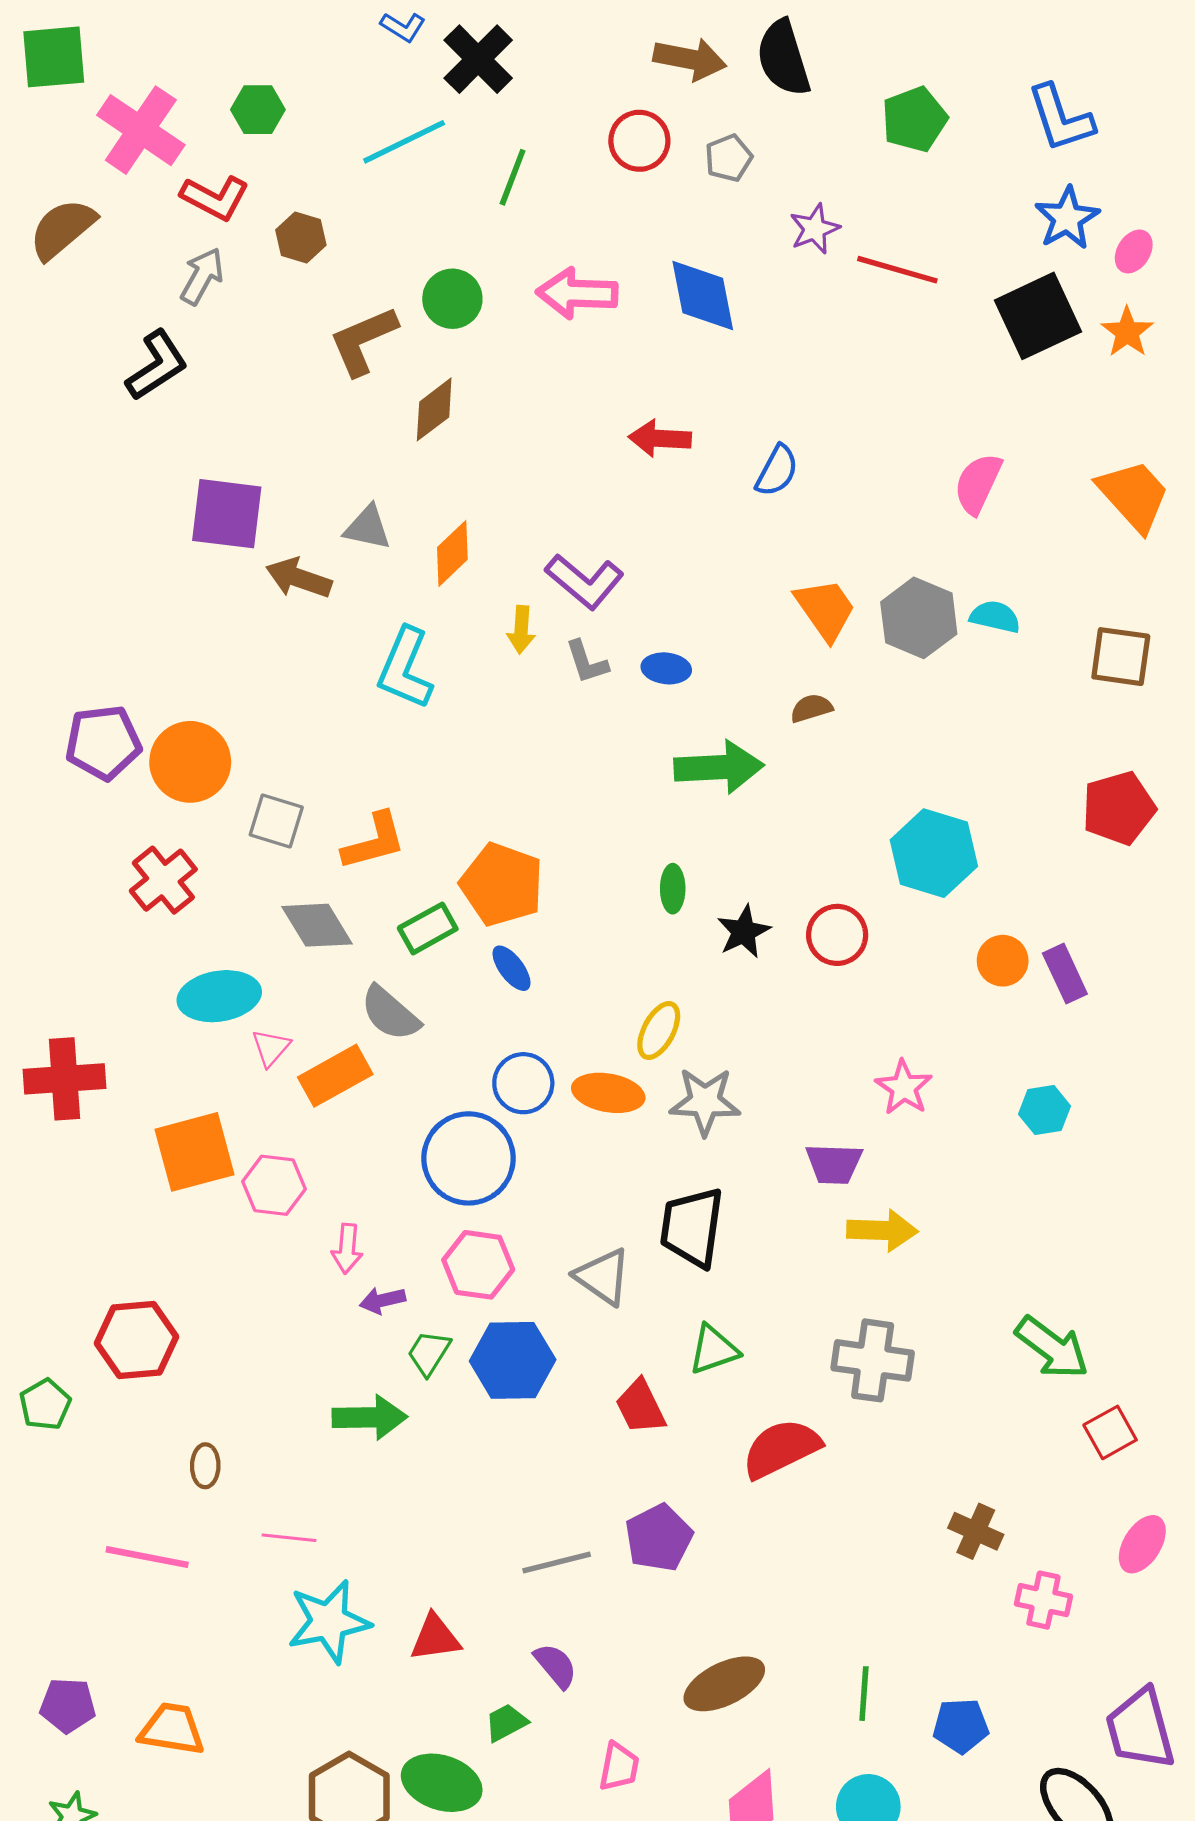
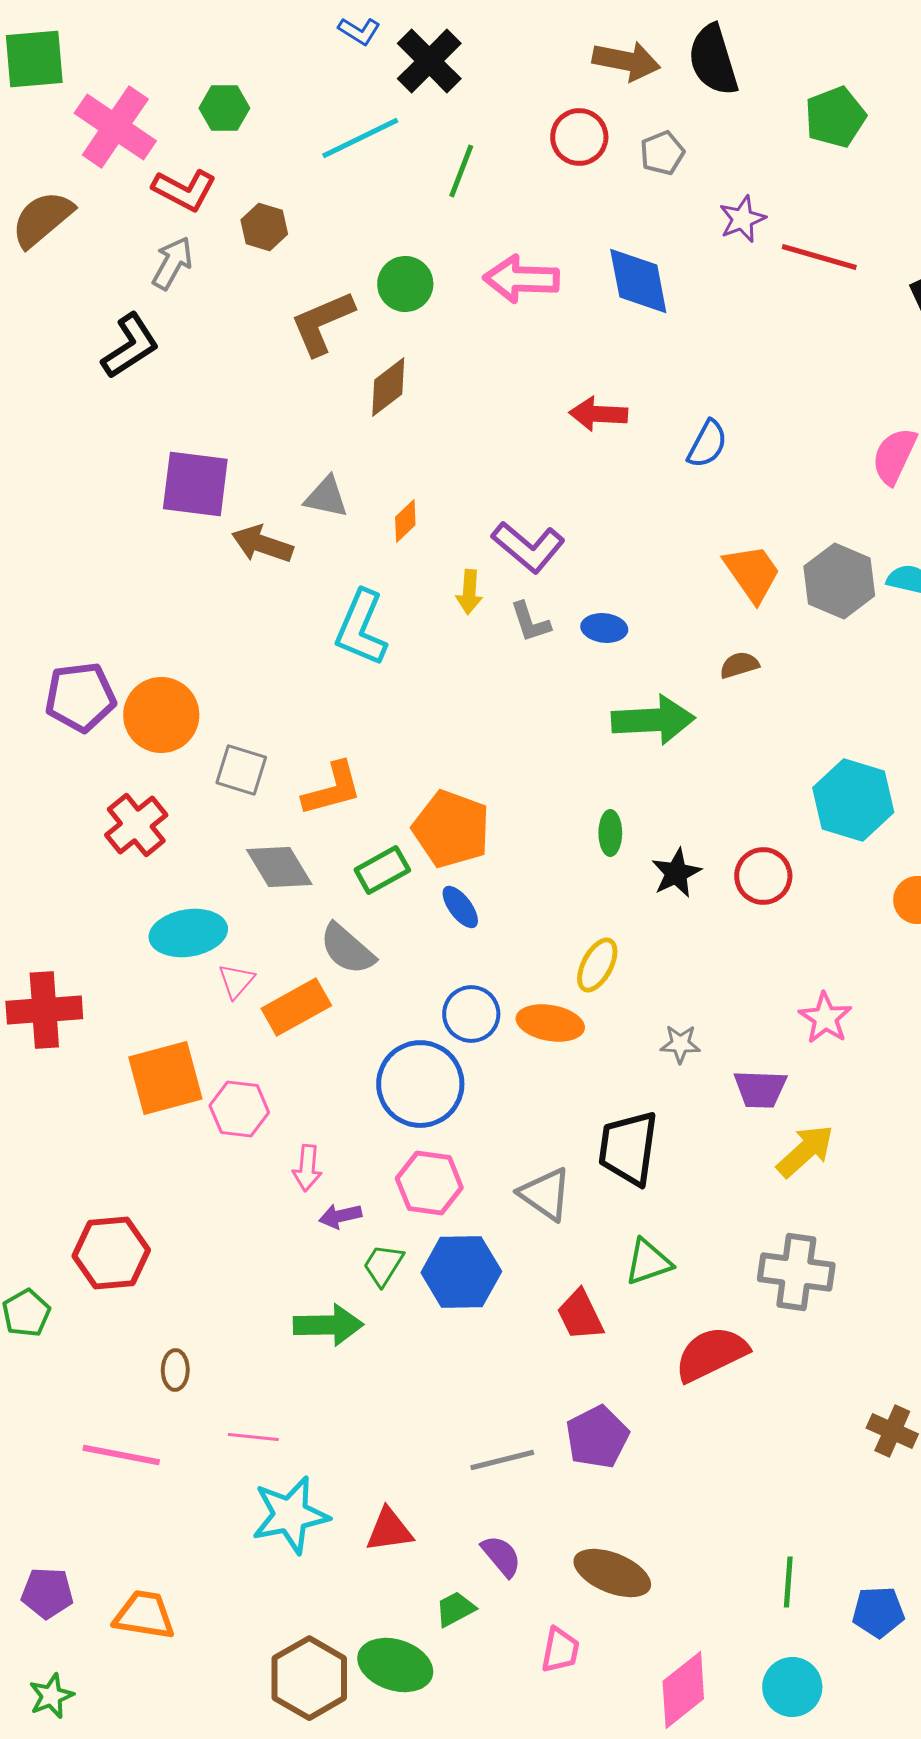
orange diamond: (452, 553) -> (405, 521), size x0.7
gray star: (705, 1101) -> (680, 1044), moved, size x0.6
yellow arrow: (882, 1230) -> (805, 1151), turned -44
brown ellipse: (724, 1684) -> (612, 1573), moved, turned 48

